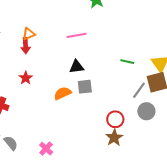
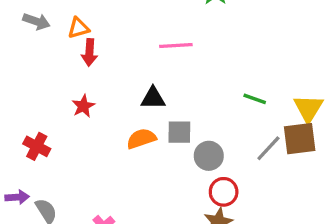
orange triangle: (29, 34) -> (78, 28), moved
black triangle: (77, 67) -> (153, 98), moved
gray circle: (146, 111) -> (209, 156), moved

